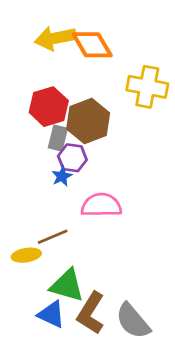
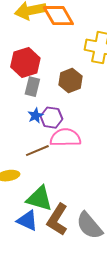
brown hexagon: (88, 121) -> (70, 81), moved, size x0.7
purple hexagon: (72, 158) -> (51, 118), moved
brown line: (53, 237) -> (37, 151), moved

